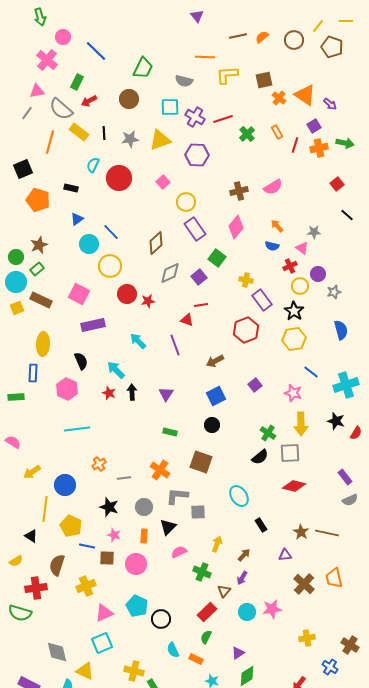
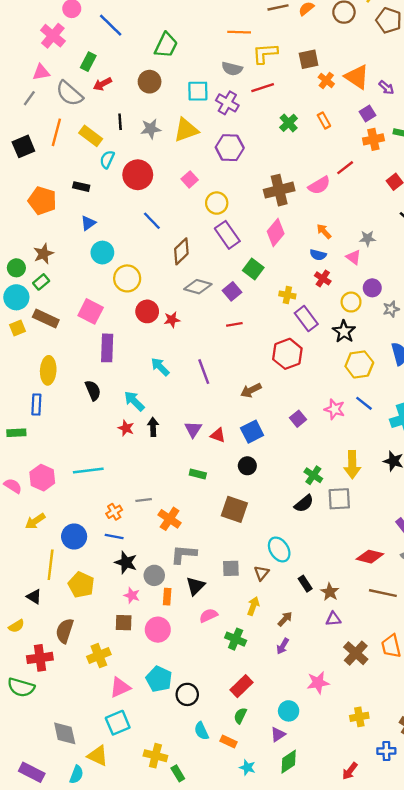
gray semicircle: (184, 81) -> (232, 69), moved
red line: (223, 119) -> (263, 88), moved
yellow rectangle: (79, 132) -> (91, 136), moved
red line: (295, 145) -> (345, 168), moved, turned 35
black square: (23, 169) -> (23, 146), moved
brown cross: (239, 191) -> (279, 190), size x1.4
blue line: (111, 232) -> (152, 221), moved
red cross: (290, 266) -> (323, 278), moved, turned -32
gray diamond: (170, 273) -> (198, 287), turned 40
red triangle: (187, 320) -> (218, 435), moved
purple rectangle: (93, 325) -> (107, 348), turned -75
yellow hexagon: (294, 339) -> (359, 364), moved
pink hexagon: (67, 389) -> (42, 478), moved
pink star: (293, 393) -> (335, 409), moved
orange cross: (160, 470) -> (170, 519), moved
gray line: (124, 478) -> (144, 500), moved
red diamond: (294, 486) -> (370, 557), moved
gray L-shape: (177, 496) -> (184, 554), moved
gray circle: (144, 507) -> (154, 575), moved
brown star: (301, 532) -> (330, 592), moved
blue line: (87, 546) -> (114, 537), moved
brown triangle: (224, 591) -> (261, 573), moved
cyan circle: (247, 612) -> (289, 711), moved
blue cross: (330, 667) -> (386, 751), turned -35

